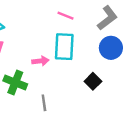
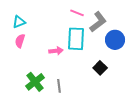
gray L-shape: (107, 18) -> (98, 22), moved
green cross: (15, 82) -> (35, 82), moved, turned 30

